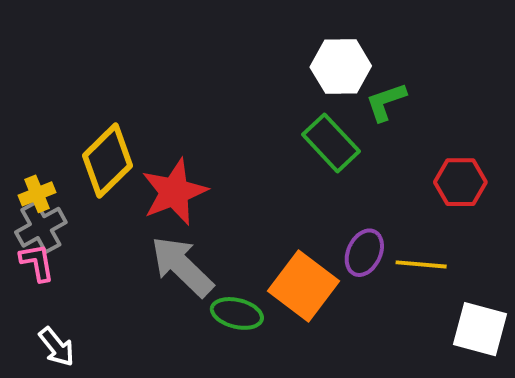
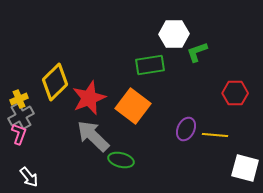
green rectangle: (331, 143) -> (150, 65), moved, turned -56
pink L-shape: (37, 262) -> (19, 134), turned 30
orange square: (304, 286) -> (133, 106), moved

